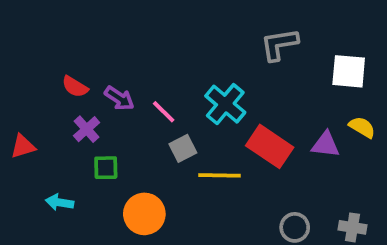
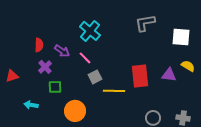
red semicircle: (75, 87) -> (39, 45), turned -120
cyan cross: (225, 104) -> (90, 31), moved
red rectangle: (270, 146) -> (140, 76), turned 50

